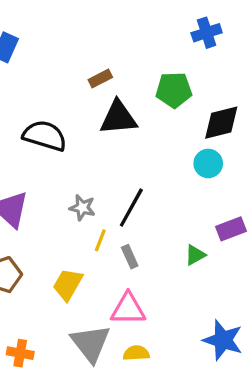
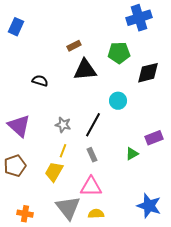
blue cross: (207, 33) -> (139, 18), size x1.4
black semicircle: (45, 136) -> (40, 81), size x0.6
cyan circle: (208, 163) -> (118, 101), moved
yellow line: (100, 240) -> (63, 151), moved

